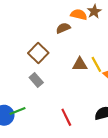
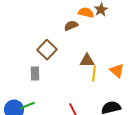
yellow line: (96, 64) -> (94, 74), moved, turned 35
gray rectangle: (36, 80) -> (35, 74), moved, turned 40

